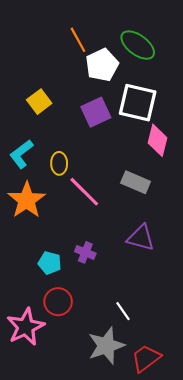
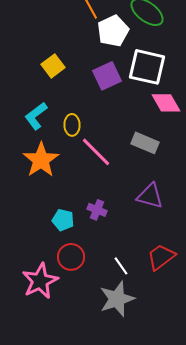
pink diamond: (158, 140) -> (166, 103), turned -44
white line: (123, 311) -> (121, 266), moved
red trapezoid: (146, 358) -> (161, 257), moved

